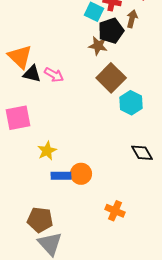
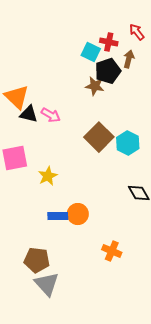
brown square: (111, 78) -> (99, 137), moved
yellow star: (47, 151) -> (48, 176), moved

